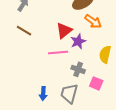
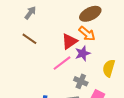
orange arrow: (93, 21) -> (87, 34), moved
pink line: (58, 52) -> (62, 63), turned -36

